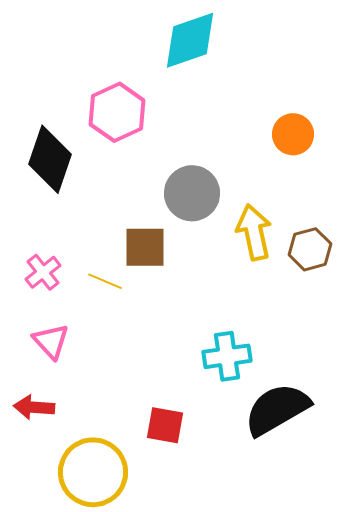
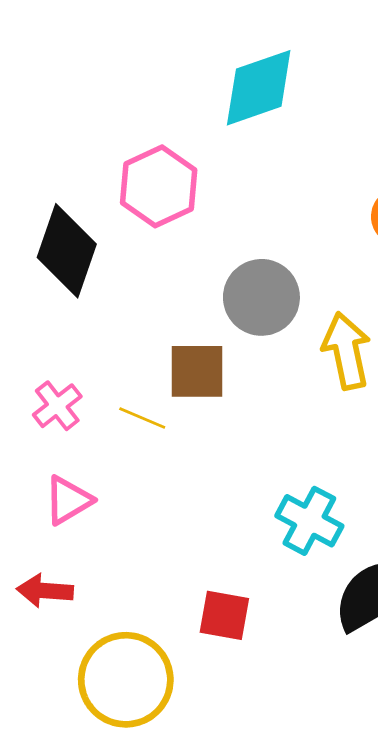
pink triangle: (51, 341) -> (68, 500), turned 42
cyan cross: (227, 356) -> (309, 521), turned 36

